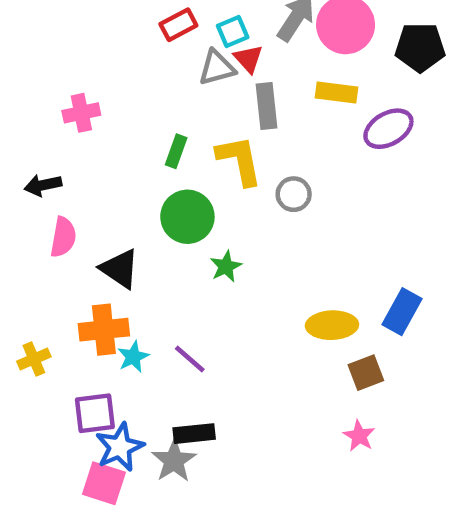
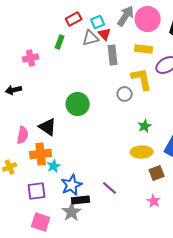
green rectangle: (176, 151) -> (60, 42), moved
yellow L-shape: (239, 160) -> (142, 79), moved
pink semicircle: (63, 237) -> (23, 135), moved
green star: (226, 266) -> (145, 126), moved
purple line: (190, 359) -> (110, 188), moved
blue star: (120, 447) -> (72, 185), moved

